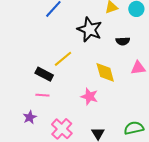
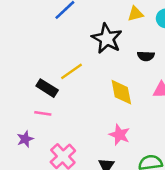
pink star: (89, 97) -> (119, 135), moved

